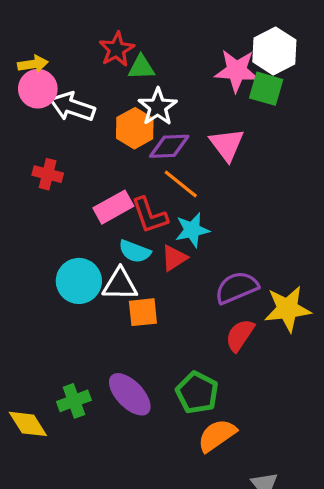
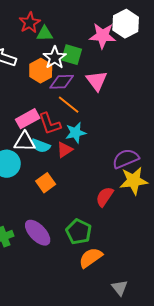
green square: (266, 89) -> (72, 55), moved
white triangle: (120, 284) -> (25, 142), moved
purple semicircle: (237, 288) -> (126, 159), moved
orange square: (143, 312) -> (46, 183), turned -30

